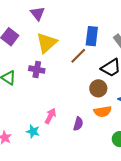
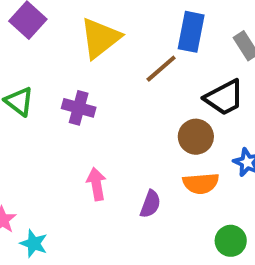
purple cross: (37, 70) -> (79, 108), moved
pink arrow: (50, 116) -> (96, 184), turned -42
cyan star: (33, 131) -> (34, 243), moved

